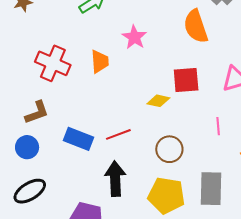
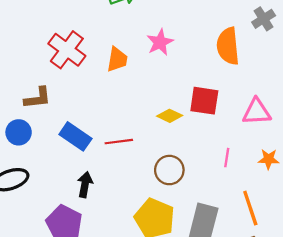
black arrow: (115, 179) -> (85, 185), moved, size x0.7

